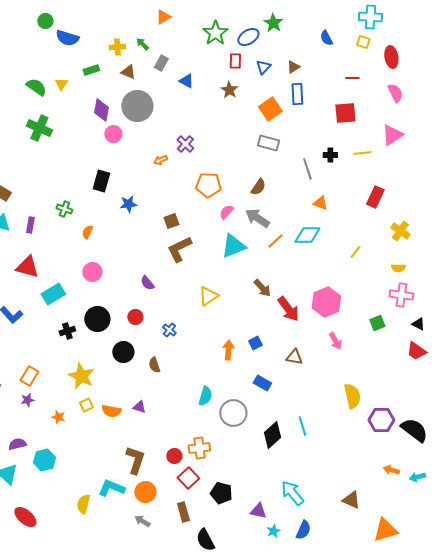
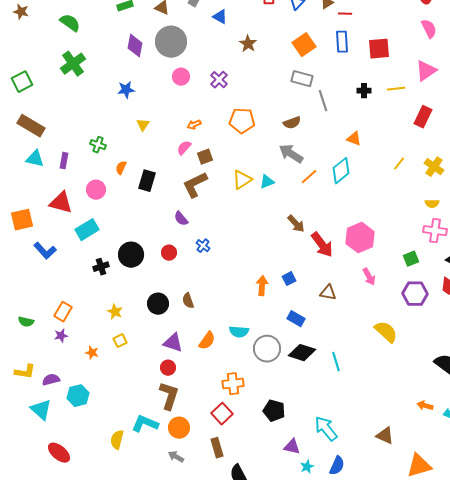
red line: (352, 78) -> (345, 14), moved
yellow triangle: (61, 84) -> (143, 125), moved
brown star: (229, 90) -> (248, 44), moved
blue rectangle: (297, 94) -> (342, 42), moved
green cross: (39, 128) -> (73, 64), turned 30
pink circle: (113, 134) -> (181, 77), moved
orange arrow: (160, 160) -> (194, 125), moved
gray line: (307, 169) -> (323, 101), moved
black rectangle: (101, 181) -> (147, 181), moved
brown semicircle: (258, 187) -> (292, 123), turned 36
red rectangle: (375, 197) -> (423, 117), moved
blue star: (128, 204) -> (126, 90), moved
pink semicircle: (226, 212) -> (184, 148), moved
cyan diamond: (307, 235) -> (341, 171), turned -40
cyan triangle: (233, 246) -> (267, 182), size x0.6
brown L-shape: (179, 249) -> (195, 185), moved
yellow line: (355, 252) -> (399, 164), moved
pink circle: (92, 272) -> (96, 190), moved
yellow triangle: (208, 296) -> (242, 180), moved
blue cross: (169, 330) -> (203, 246), moved
black circle: (123, 352) -> (158, 304), moved
yellow star: (81, 376) -> (115, 312), size x0.6
cyan semicircle: (205, 396) -> (239, 332), turned 78
yellow semicircle: (352, 396) -> (386, 332), turned -35
purple triangle: (139, 407) -> (173, 343), size x1.5
orange semicircle: (111, 411) -> (207, 341), moved, turned -66
purple hexagon: (381, 420) -> (415, 294), moved
black diamond: (272, 435) -> (302, 353), moved, turned 60
red circle: (174, 456) -> (168, 368), moved
black pentagon: (221, 493) -> (274, 411), moved

